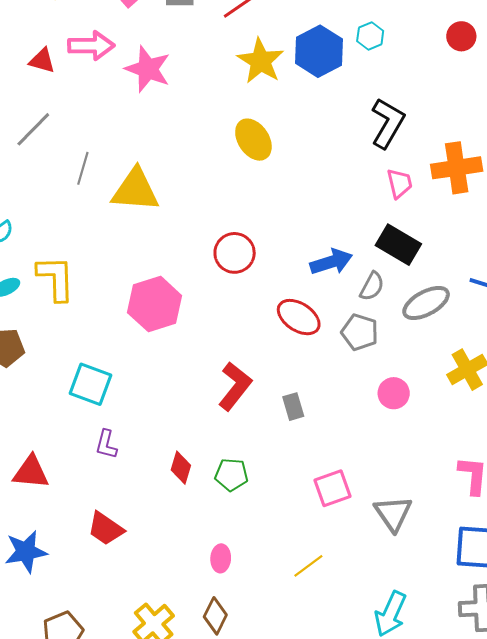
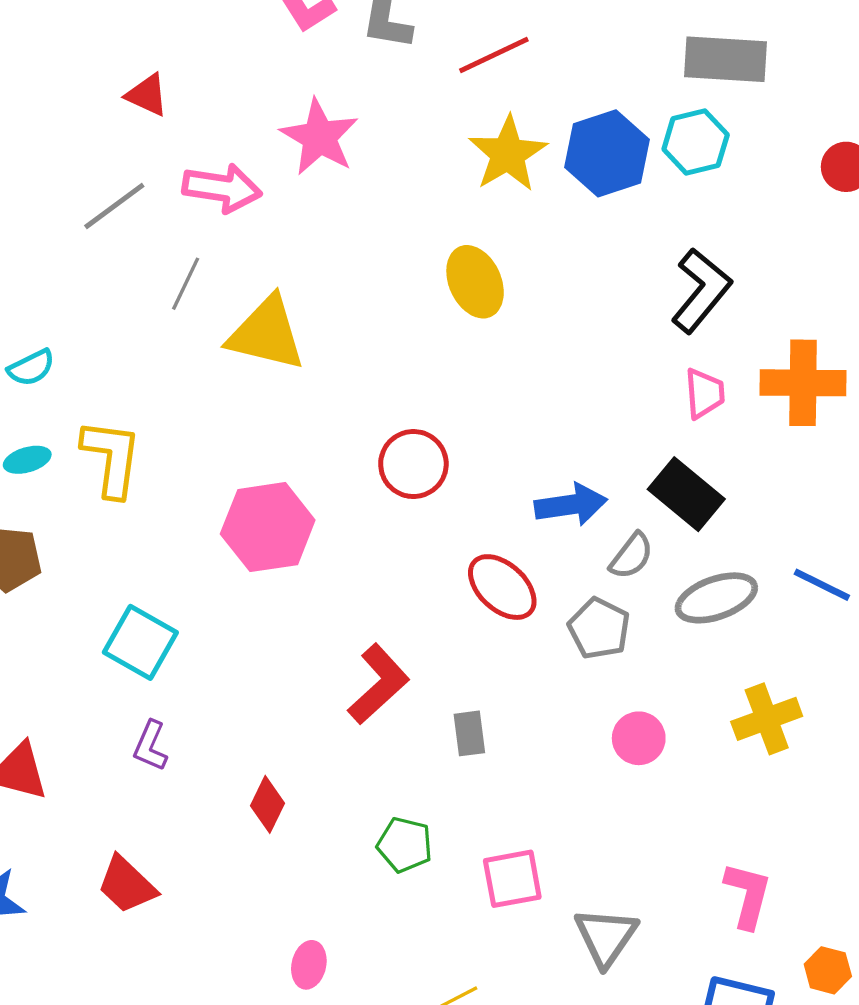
cyan hexagon: (370, 36) -> (696, 142), size x1.4
pink arrow: (91, 46) -> (222, 188), moved
green pentagon: (231, 475) -> (405, 845), moved

